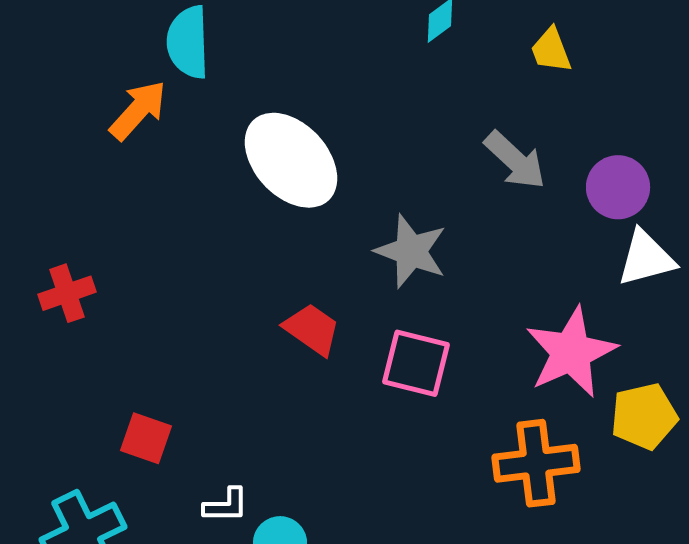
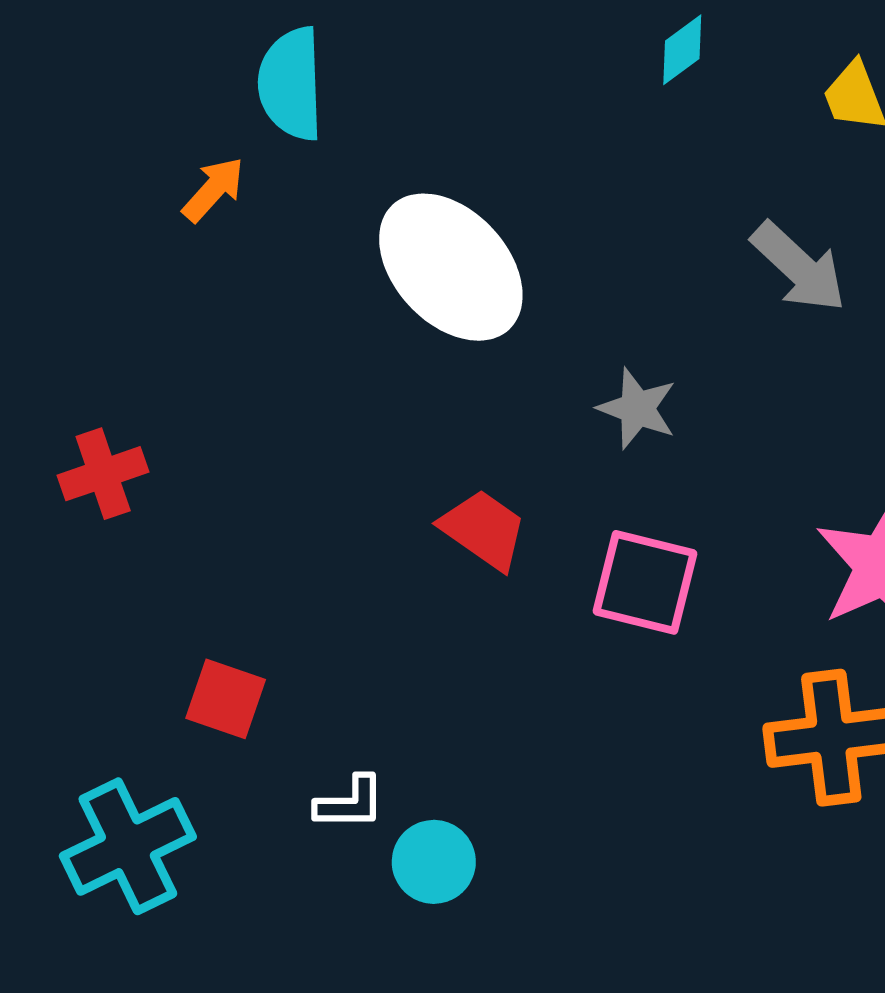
orange arrow: (138, 110) -> (213, 189), size x0.7
gray star: (411, 251) -> (637, 408), size x0.7

